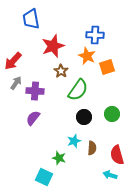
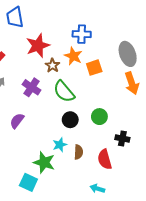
brown star: (61, 71) -> (52, 65), moved
green semicircle: (78, 90) -> (64, 92), turned 105
purple cross: (35, 91) -> (32, 87), moved, turned 30
green star: (59, 158) -> (44, 163), size x1.5
cyan arrow: (110, 175) -> (97, 189), moved

